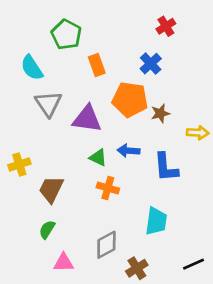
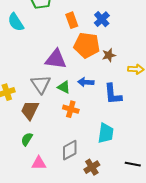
orange rectangle: (97, 65) -> (72, 20), moved
gray triangle: (48, 104) -> (41, 84), moved
black line: (194, 264) -> (133, 164), turned 35

